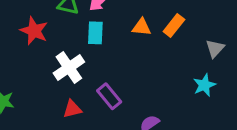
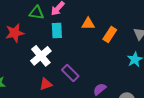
orange rectangle: (174, 26) -> (110, 35), moved
red star: (34, 31) -> (15, 33), turned -30

